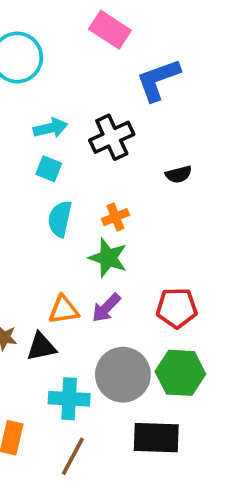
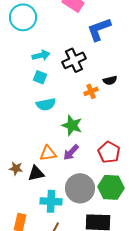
orange cross: (115, 217) -> (91, 91), moved
cyan semicircle: (60, 219) -> (46, 104), turned -114
red pentagon: (177, 308) -> (109, 152), turned 30

